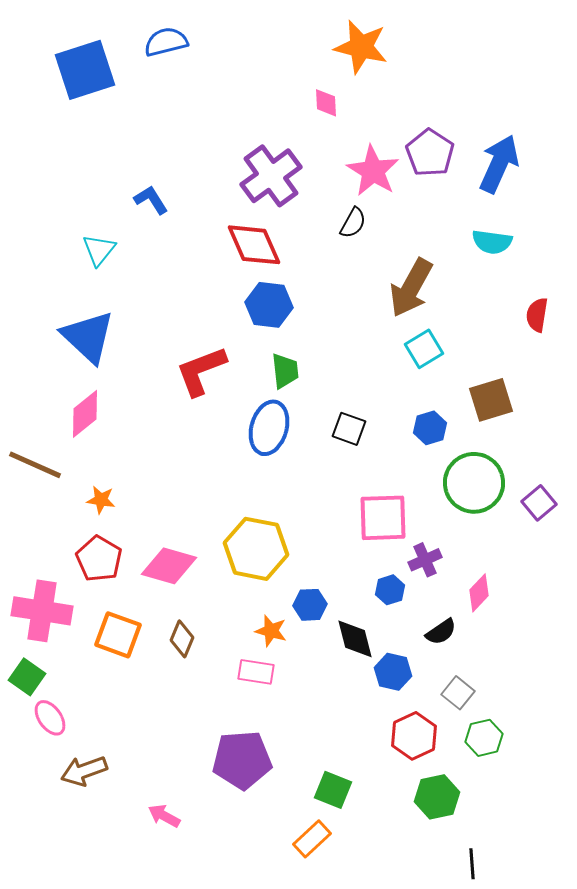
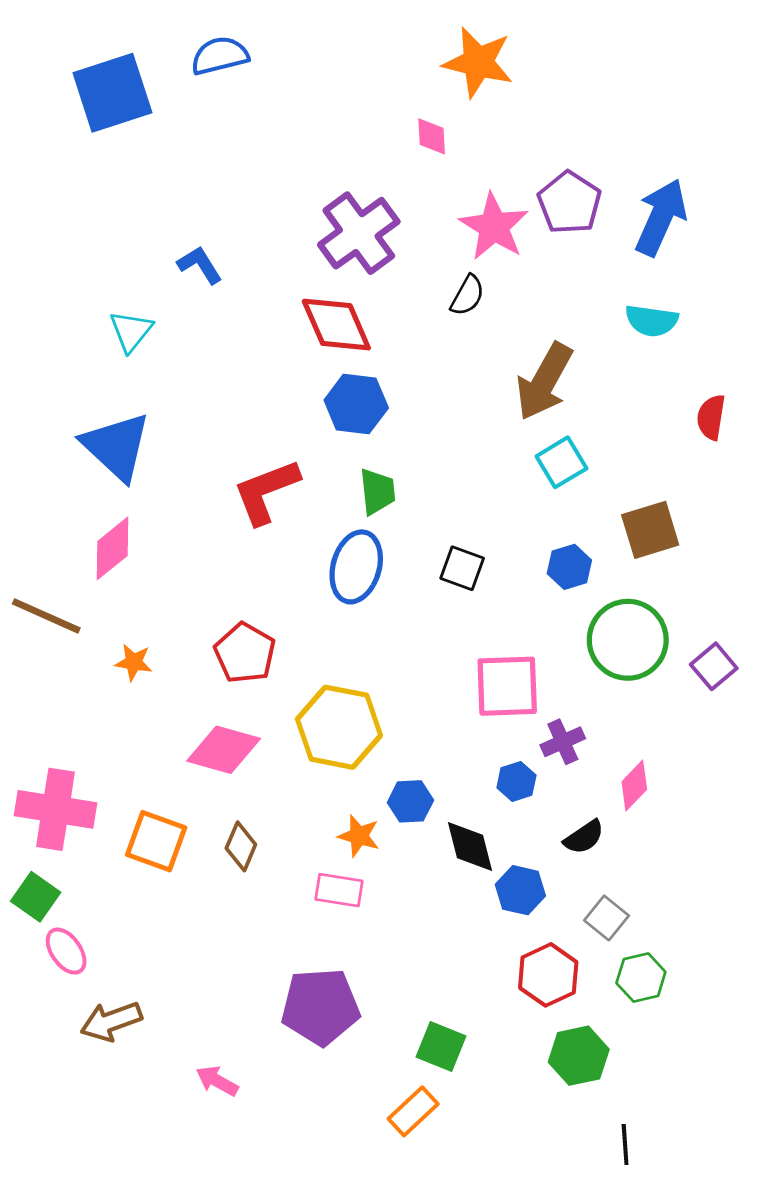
red pentagon: (99, 559) -> (245, 653), moved

